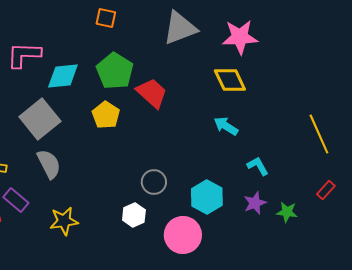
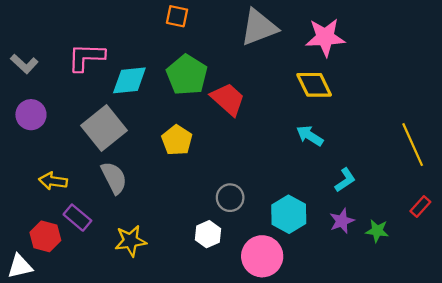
yellow pentagon: (106, 115) -> (177, 140), moved
cyan L-shape: (258, 166) -> (345, 180), turned 85

